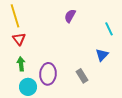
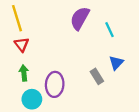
purple semicircle: (70, 16) -> (80, 18), size x1.5
cyan line: (109, 29) -> (109, 30), moved
gray rectangle: (82, 76) -> (97, 76), moved

